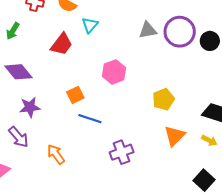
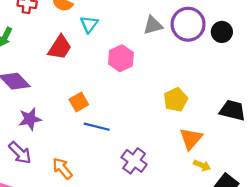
pink hexagon: (114, 72) -> (121, 58), moved
yellow arrow: (209, 140) -> (202, 165), moved
purple cross: (122, 152) -> (134, 161), turned -30

